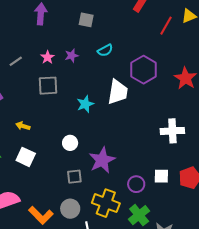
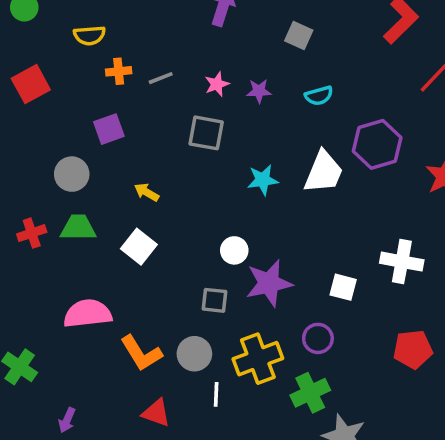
white circle: (70, 143) -> (234, 250), moved
white square: (161, 176) -> (343, 287), moved
yellow cross: (106, 203) -> (258, 359), turned 36

